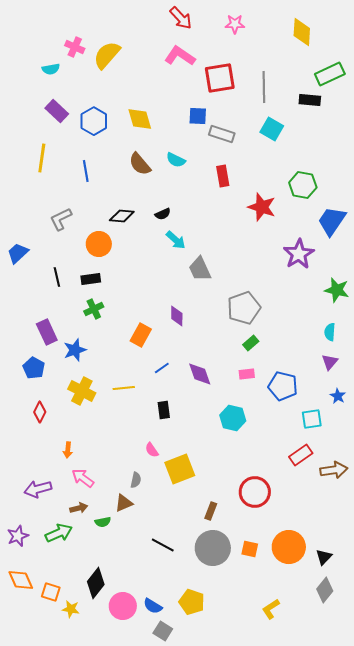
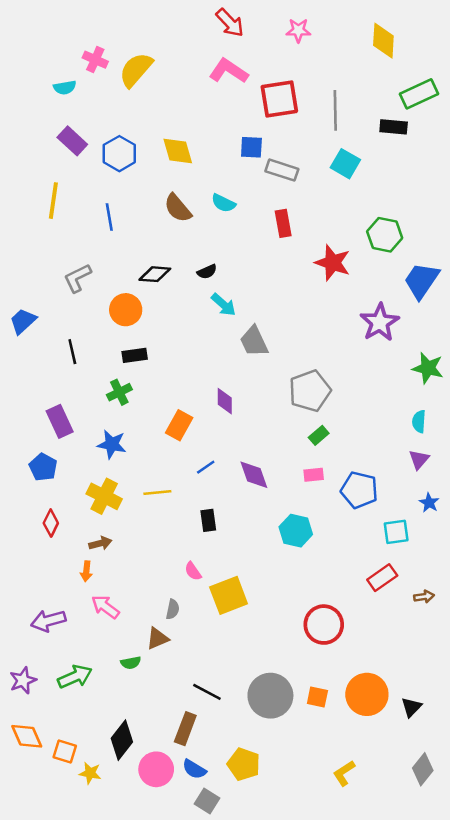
black rectangle: (91, 279) -> (135, 355), moved
blue star: (75, 350) -> (112, 444), moved, turned 30
brown arrow: (334, 470) -> (424, 597), size x0.6
brown arrow: (79, 508) -> (100, 543), moved
brown rectangle: (211, 511) -> (185, 729), moved, size x1.4
gray diamond: (325, 590) -> (423, 769), moved

